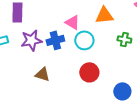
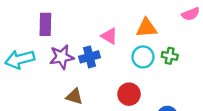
cyan circle: (84, 40) -> (143, 57), moved

